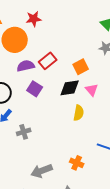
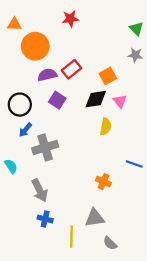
red star: (34, 19) -> (70, 19), moved
gray cross: (24, 132) -> (45, 147), size x1.6
gray arrow: (42, 171) -> (40, 190), moved, turned -95

